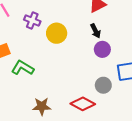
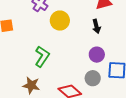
purple circle: (102, 49) -> (97, 55), moved
green L-shape: (23, 68) -> (42, 57), moved, turned 80

